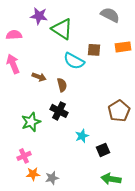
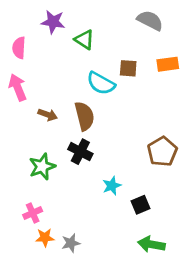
green triangle: (62, 29) -> (84, 40), size x0.7
pink semicircle: (14, 35) -> (19, 48), turned -84
brown arrow: (39, 77) -> (48, 115), moved
brown semicircle: (62, 85) -> (84, 116), size x1.5

